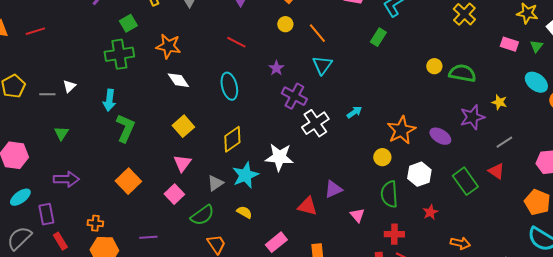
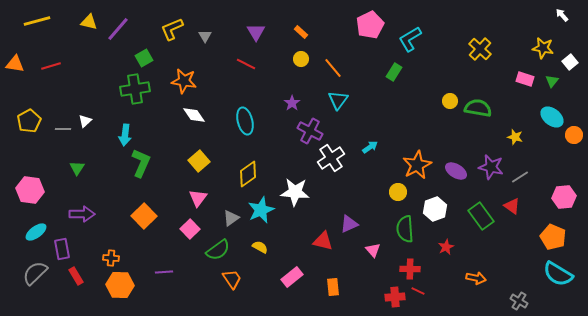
red line: (236, 42) -> (246, 64), moved
purple star: (472, 117) -> (491, 167), moved, turned 30

